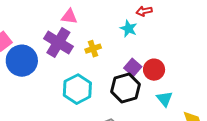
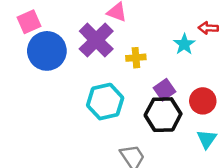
purple square: (133, 67) -> (165, 90), moved

